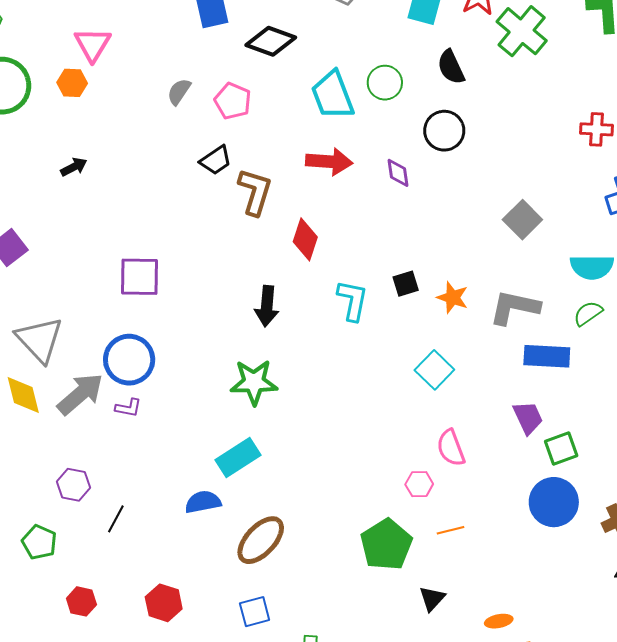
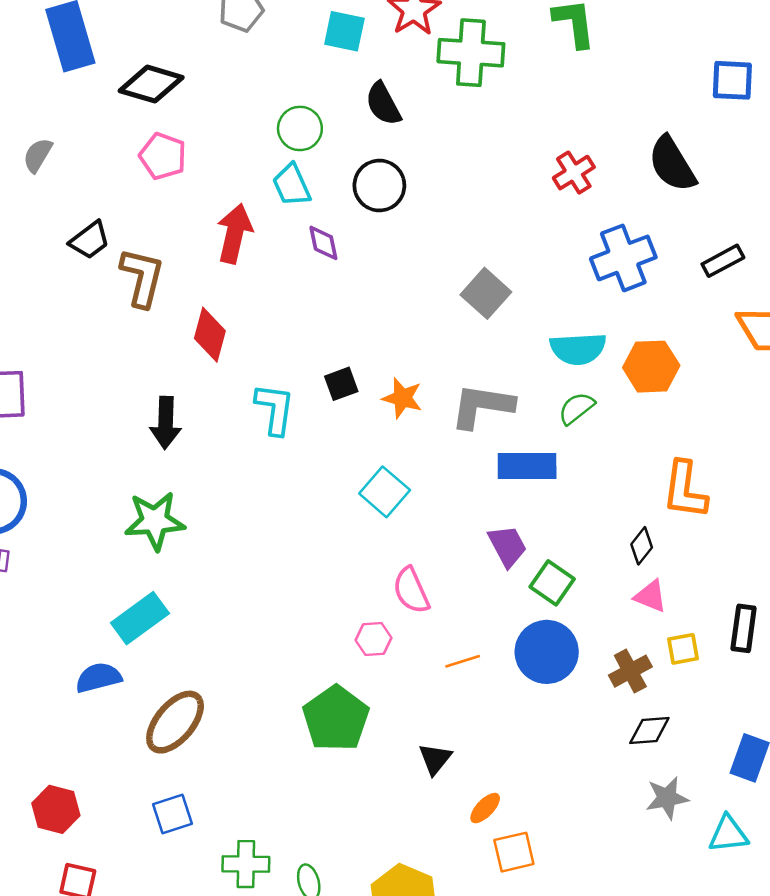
green cross: (522, 31) -> (471, 53), turned -33
cyan trapezoid: (333, 95) -> (292, 185), moved, size x0.7
pink pentagon: (233, 101) -> (163, 156), moved
red cross: (597, 129) -> (574, 173), turned -32
red arrow: (329, 162) -> (235, 233), turned -78
green square: (561, 448) -> (552, 583), turned -32
orange line: (450, 530) -> (463, 661), moved
black triangle: (432, 599) -> (435, 759), moved
orange ellipse: (499, 621) -> (485, 808), turned -32

